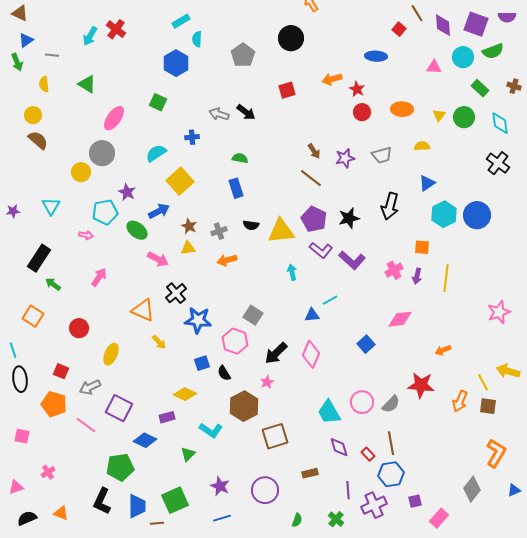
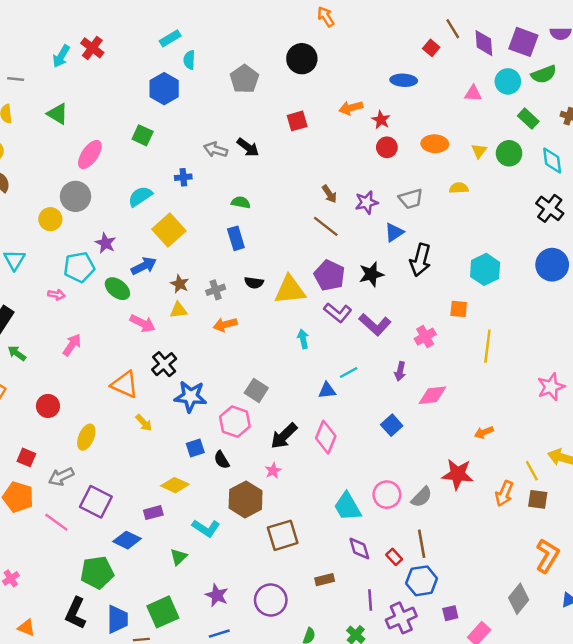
blue triangle: (427, 183) -> (394, 232), moved
blue circle: (477, 215) -> (552, 265), moved
purple arrow: (417, 276) -> (400, 371), moved

